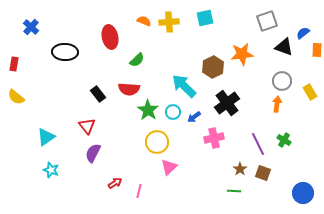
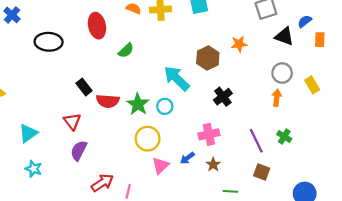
orange star: (242, 54) -> (239, 44), size x0.7
red semicircle: (129, 89) -> (108, 101), moved
black cross: (227, 103) -> (223, 97), size x0.7
blue arrow: (194, 117) -> (187, 158), moved
brown star: (240, 169) -> (213, 164), moved
red arrow: (115, 183) -> (102, 183), size x1.5

